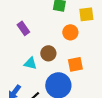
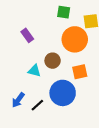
orange circle: (70, 32) -> (75, 39), size x1.6

